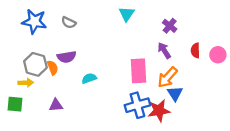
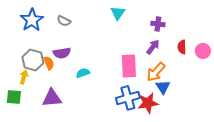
blue star: (34, 21) -> (32, 20), turned 30
purple cross: (170, 26) -> (158, 24), turned -32
purple arrow: (164, 50) -> (153, 47), turned 70
yellow arrow: (26, 83) -> (24, 77), turned -72
purple triangle: (56, 105) -> (52, 98), size x1.5

